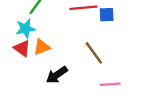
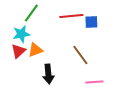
red triangle: (22, 48) -> (18, 51), turned 42
black arrow: (57, 75) -> (48, 74), turned -60

